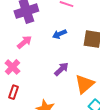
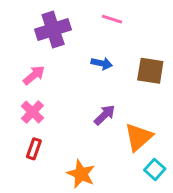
blue arrow: (59, 34) -> (102, 63), turned -144
pink arrow: (24, 42) -> (34, 75), moved

